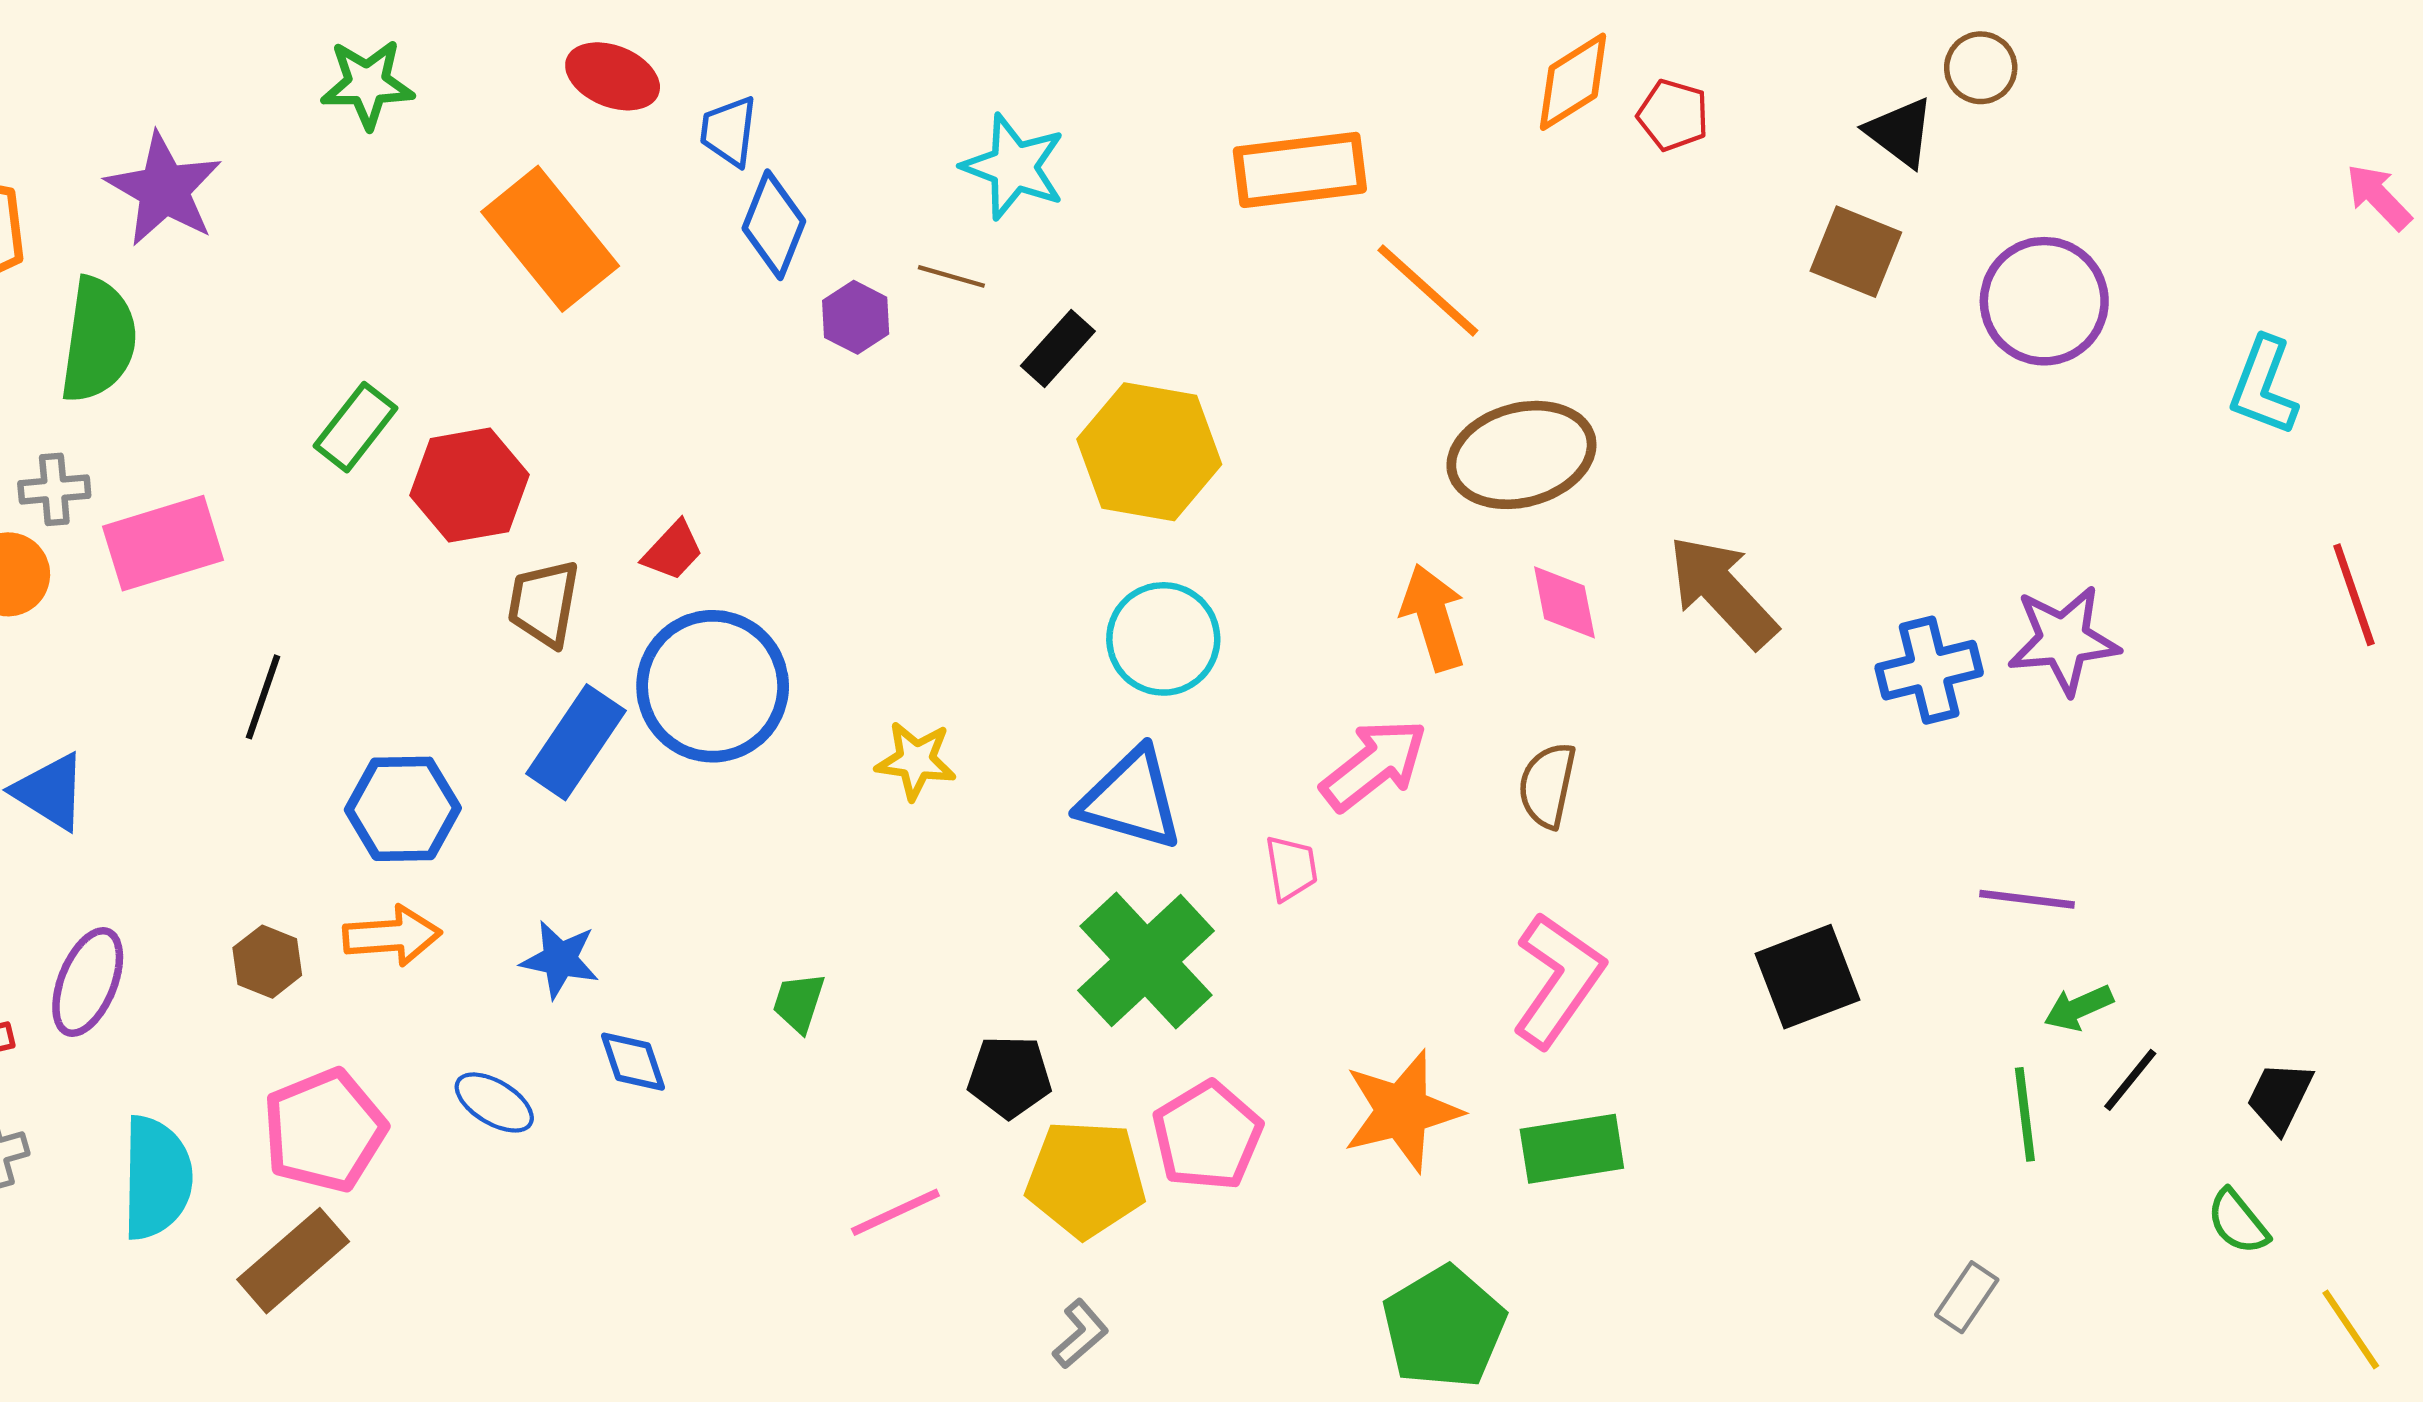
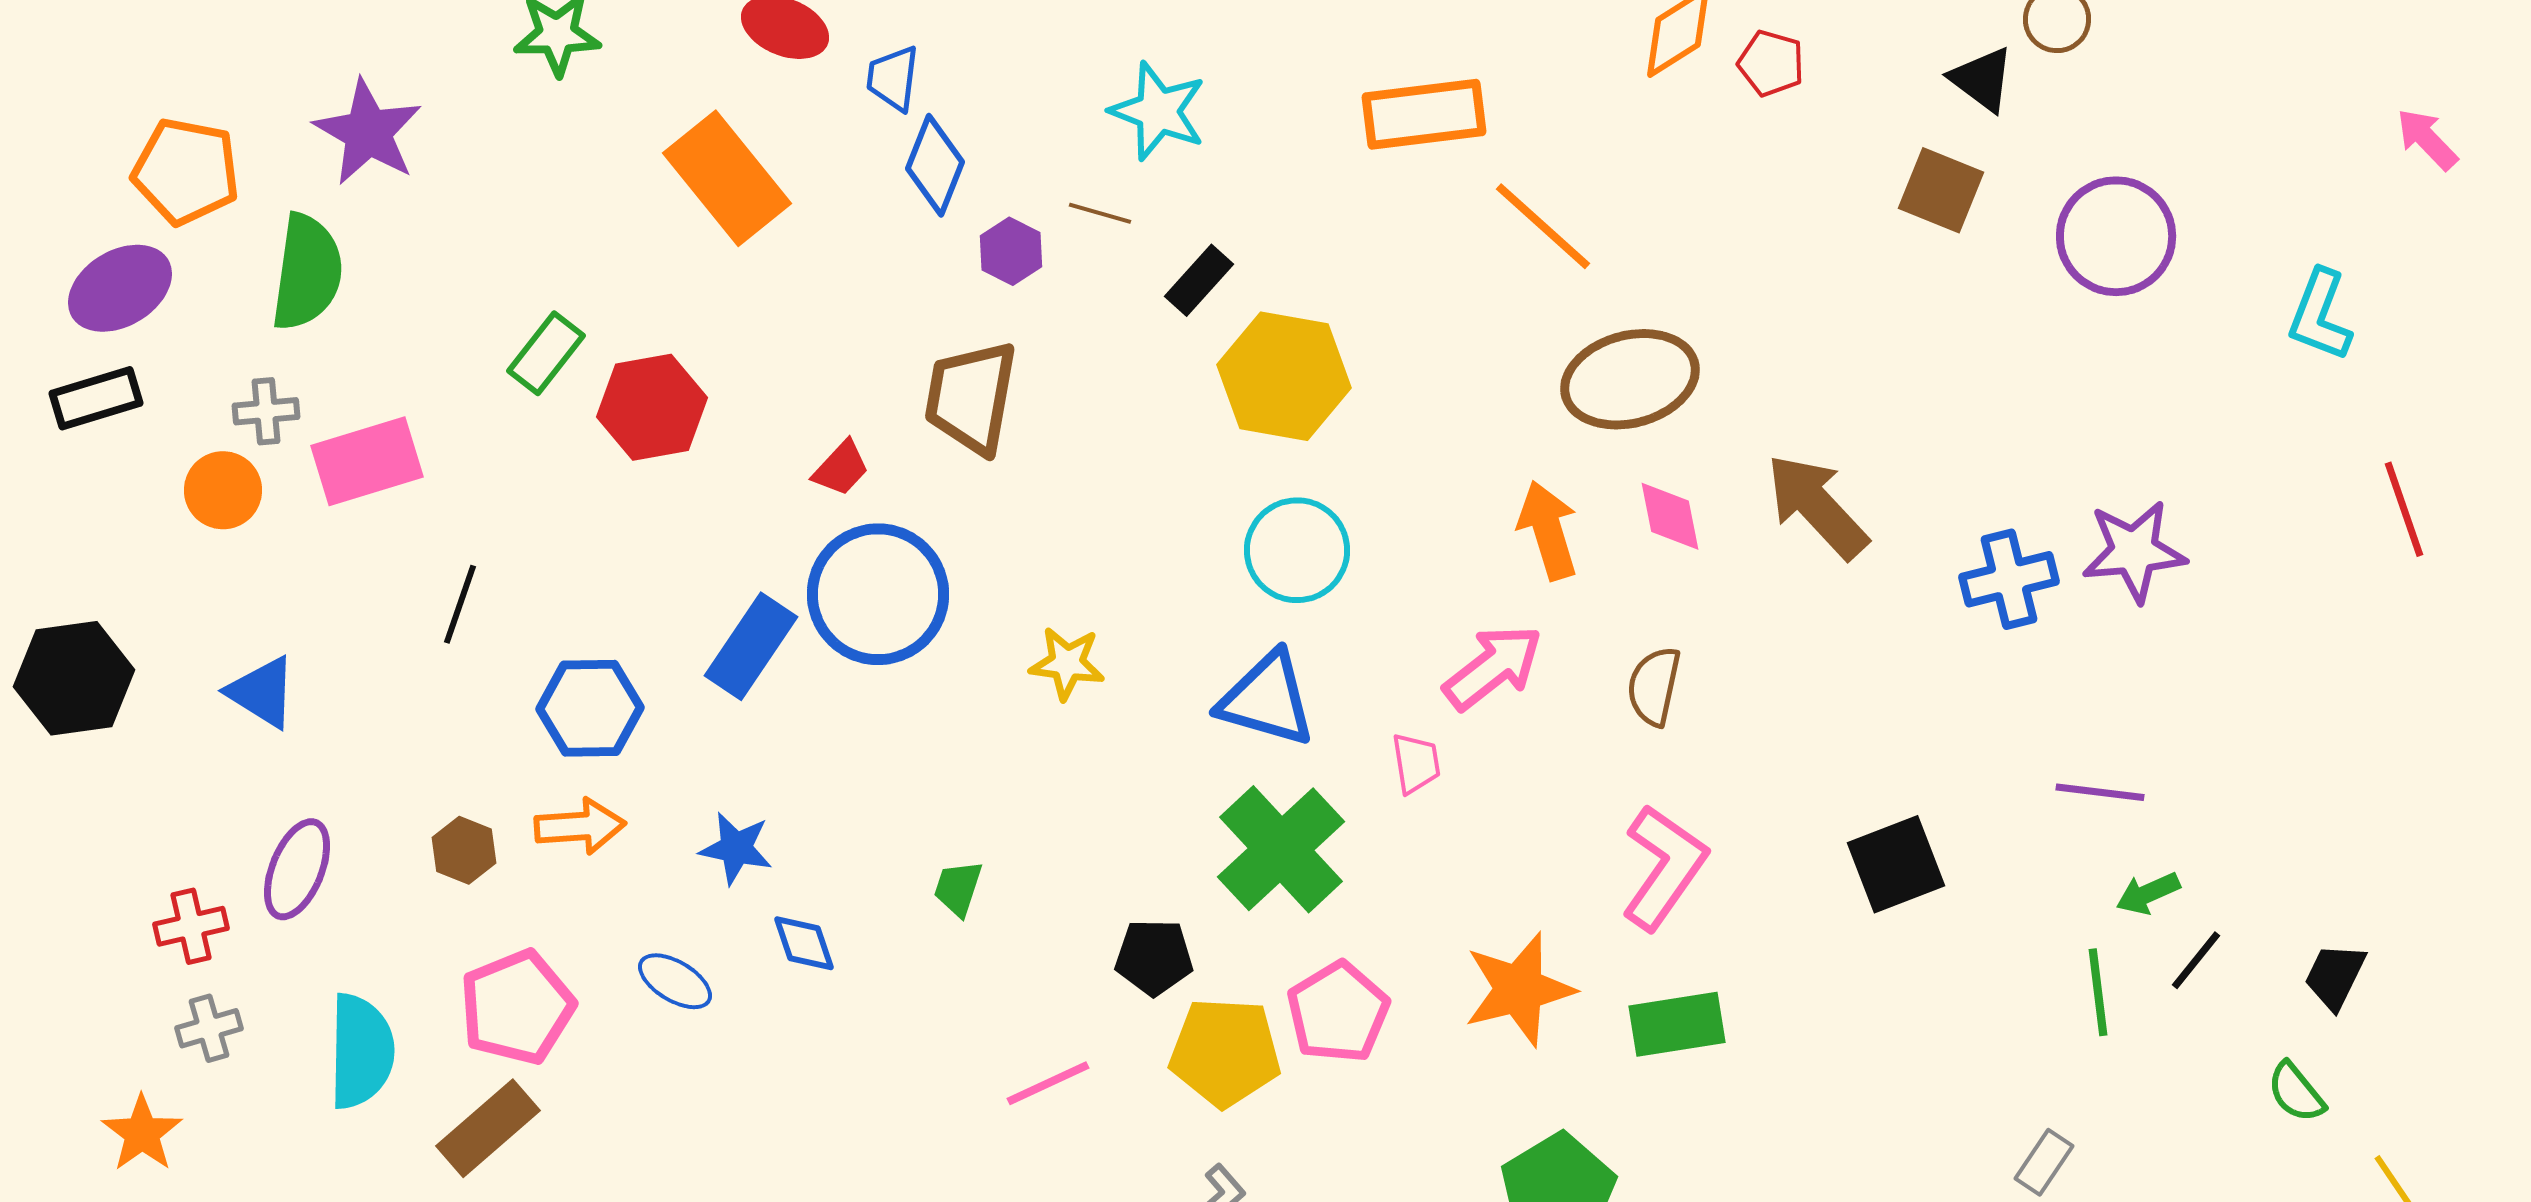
brown trapezoid: (544, 603) -> (971, 397), moved, size x1.4

